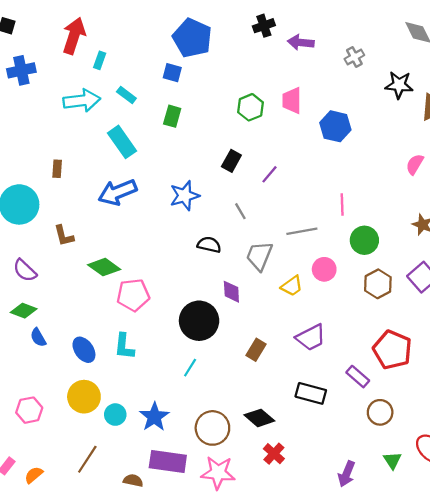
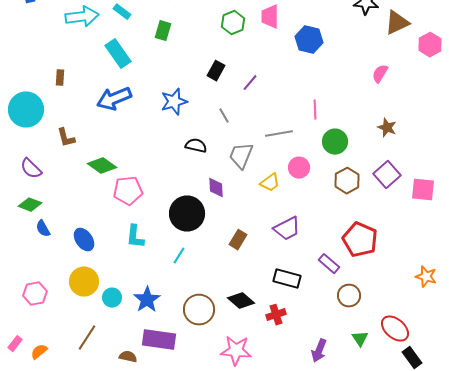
cyan L-shape: (124, 346) -> (135, 237), moved
red cross: (274, 454) -> (276, 315), moved, turned 30
pink star: (218, 473) -> (236, 351), moved

